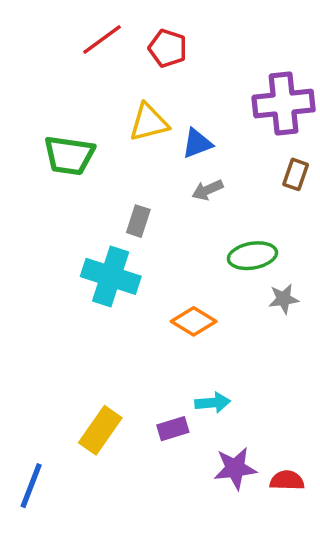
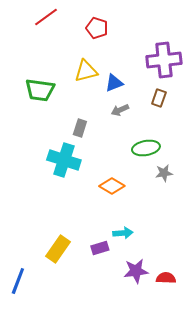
red line: (102, 40) -> (46, 17), moved
brown rectangle: (296, 174) -> (159, 98), moved

